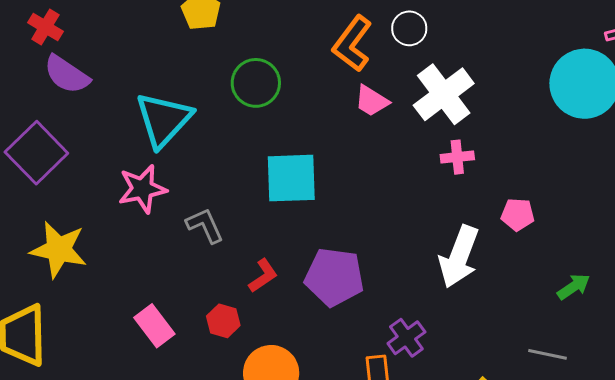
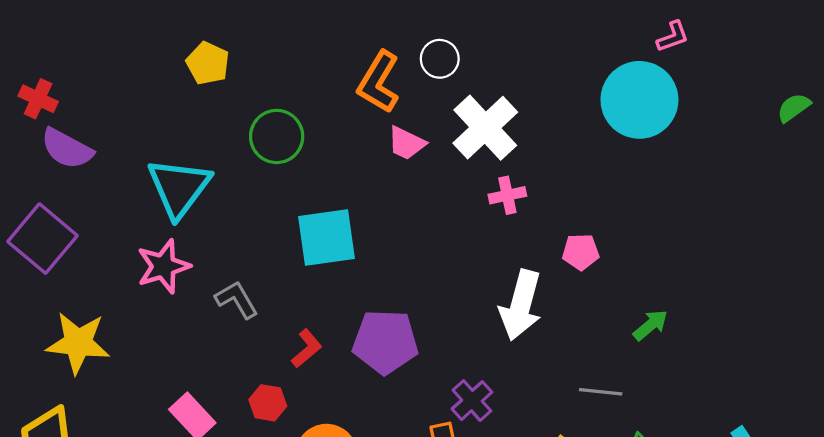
gray line: (547, 354) -> (601, 392), moved

